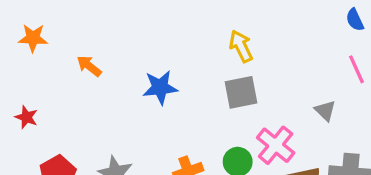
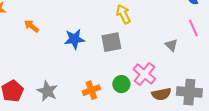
gray square: (241, 92) -> (111, 42), moved
gray triangle: (325, 111) -> (171, 45), moved

